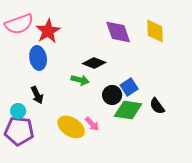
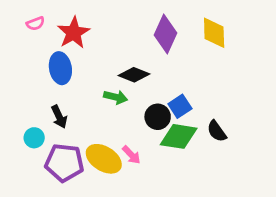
pink semicircle: (19, 24) -> (35, 24), size x0.5
purple diamond: (118, 32) -> (165, 34), turned 44
purple pentagon: (19, 131) -> (64, 163), moved

